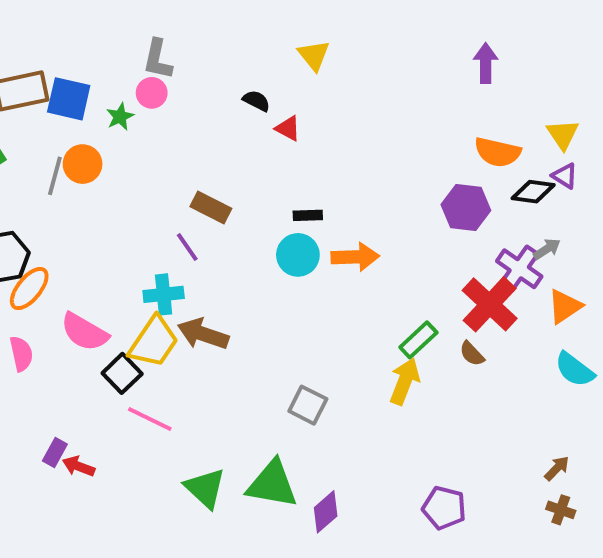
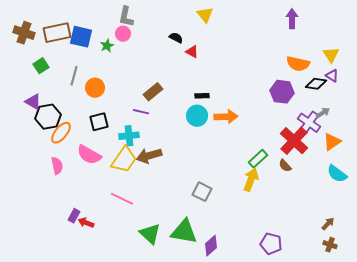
orange circle: (83, 164) -> (95, 88), moved
brown rectangle: (211, 207) -> (153, 92), turned -66
purple line: (187, 247) -> (141, 112), turned -42
brown arrow: (203, 334) -> (149, 156), turned -35
black square: (122, 373) -> (99, 122), moved, turned 30

